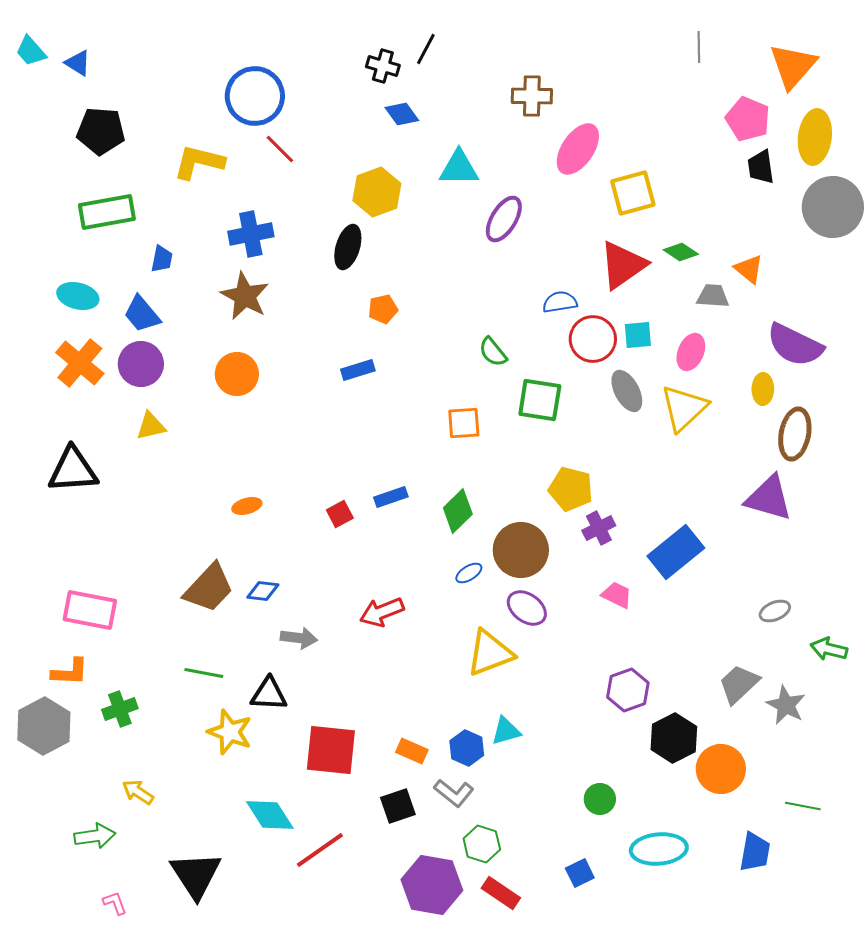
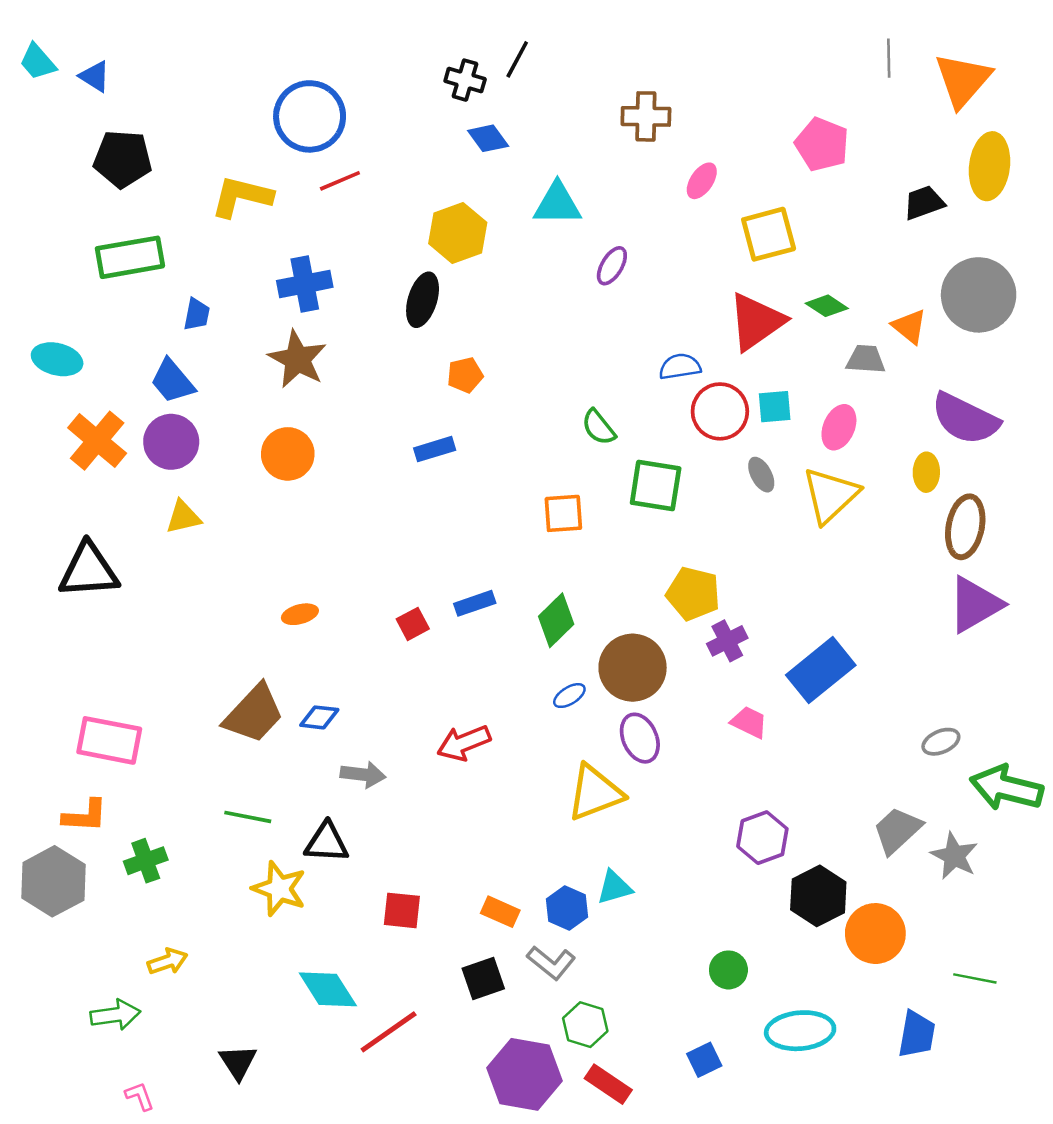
gray line: (699, 47) -> (889, 58), moved
pink pentagon: (748, 119) -> (822, 144), moved
red line: (280, 149) -> (340, 181), turned -68
pink ellipse: (578, 149) -> (702, 181), size x0.6
black trapezoid: (761, 167) -> (924, 203), turned 78
gray circle: (833, 207) -> (979, 295), moved
purple ellipse: (504, 219) -> (612, 266), size x0.7
cyan ellipse: (78, 296) -> (57, 359), moved
gray ellipse: (627, 391) -> (761, 475), size x0.7
purple triangle: (769, 498) -> (975, 604), moved, turned -46
purple ellipse: (527, 608) -> (640, 738), turned 30
green arrow: (829, 649) -> (1006, 788), size x1.6
red square: (331, 750) -> (402, 910), size x0.6
yellow arrow: (138, 792) -> (168, 961), turned 128
black triangle: (196, 875) -> (238, 1062), size x0.6

